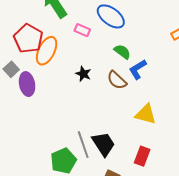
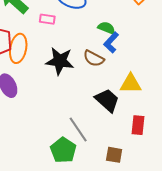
green semicircle: (122, 52) -> (107, 28), moved
black star: (83, 74) -> (60, 61), size x1.8
black trapezoid: (104, 144) -> (107, 100), moved

